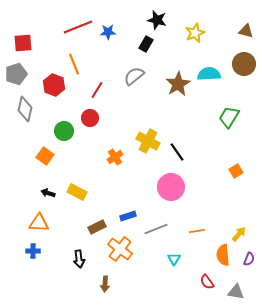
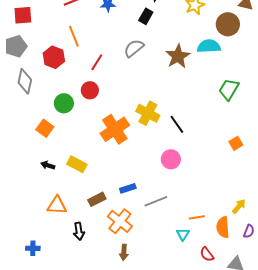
brown circle: (244, 64) -> (228, 24), moved
orange cross: (115, 157) -> (115, 129), size x1.8
pink circle: (171, 187) -> (171, 159), size x0.7
orange triangle: (39, 223) -> (57, 205), moved
orange line: (197, 231) -> (197, 217), moved
blue cross: (33, 251) -> (33, 248), moved
cyan triangle: (174, 259) -> (183, 234), moved
brown arrow: (105, 284) -> (124, 252), moved

